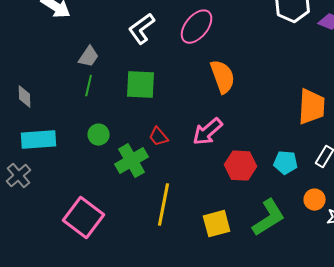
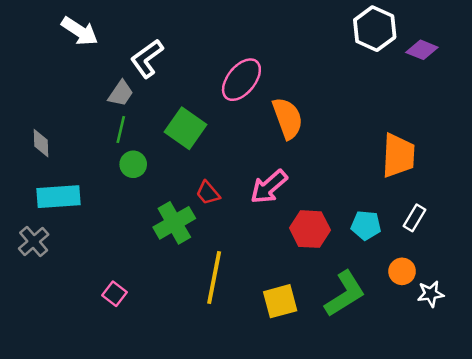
pink ellipse: (197, 27) -> (241, 80), moved
white L-shape: (142, 29) -> (147, 59), moved
green square: (141, 85) -> (185, 128), turned 32
green circle: (99, 135) -> (133, 164), moved
pink square: (84, 218) -> (115, 294), size x0.5

